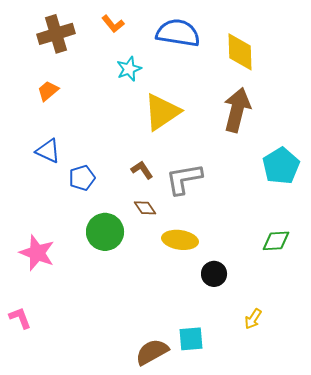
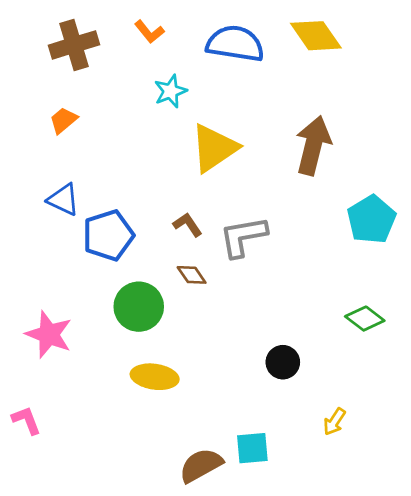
yellow diamond: (240, 52) -> (316, 36), moved, turned -33
blue pentagon: (82, 178) -> (108, 235), size x1.5
yellow ellipse: (180, 240) -> (155, 377), moved
green diamond: (276, 241) -> (365, 319), turned 40

